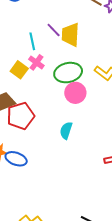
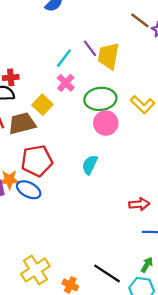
cyan line: (32, 41) -> (64, 58), turned 42
yellow square: (19, 70) -> (42, 105), moved
red pentagon: (21, 116) -> (37, 161), moved

